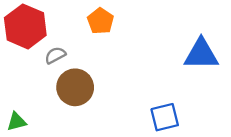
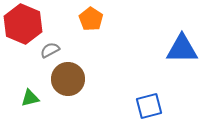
green triangle: (17, 122) -> (30, 98), moved

